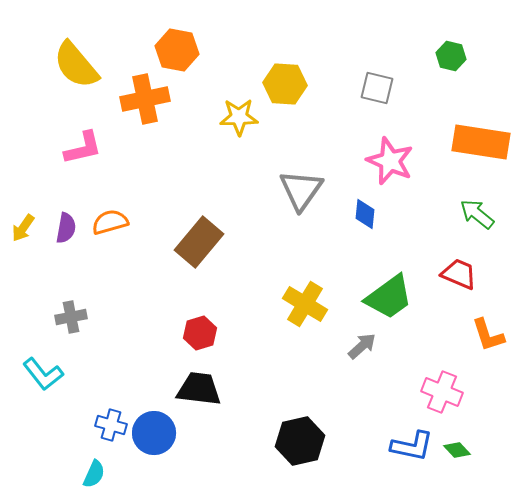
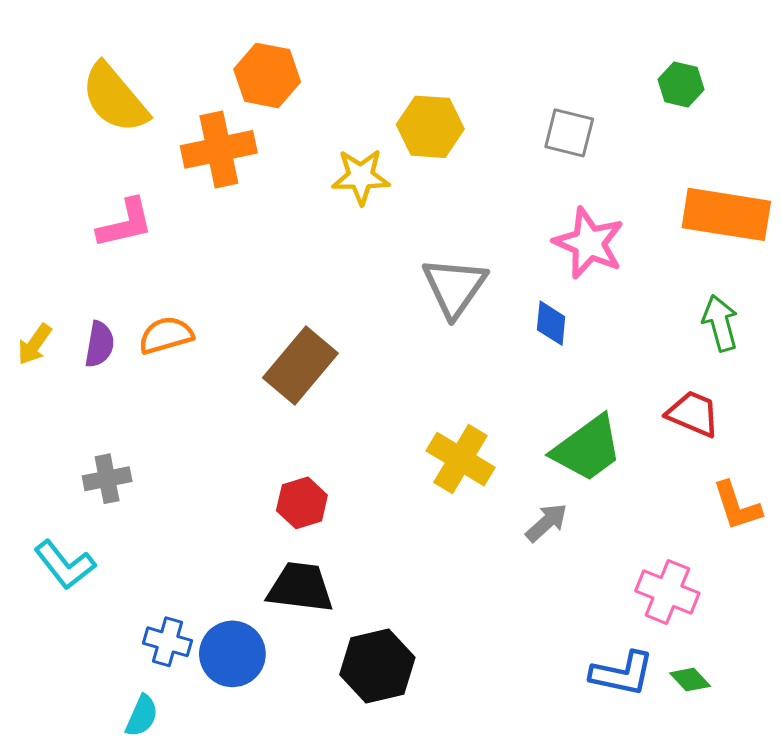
green arrow: (477, 214) -> (720, 323), turned 36
black hexagon: (300, 441) -> (377, 666), moved

